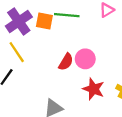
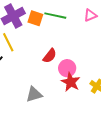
pink circle: (85, 59) -> (67, 68), moved

